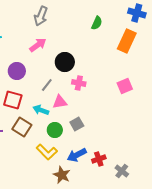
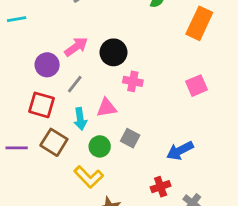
pink arrow: (38, 45) -> (76, 47), moved
gray line: (47, 85) -> (75, 84), moved
cyan arrow: (41, 110) -> (80, 119), turned -119
gray square: (77, 124) -> (130, 138), turned -32
blue arrow: (77, 155) -> (180, 151), moved

